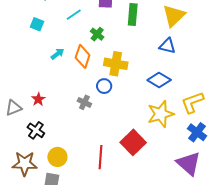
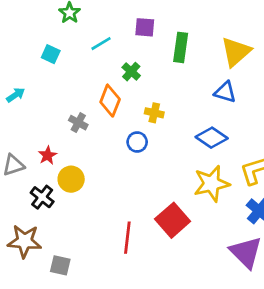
cyan arrow: (57, 54) -> (16, 95), moved
yellow cross: (116, 64) -> (154, 113), size x0.6
gray cross: (84, 102) -> (78, 123), moved
yellow circle: (57, 157) -> (71, 179), moved

